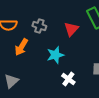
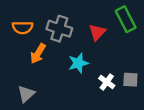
gray cross: (39, 26) -> (59, 29), size x1.5
white cross: (68, 79) -> (107, 82), moved

